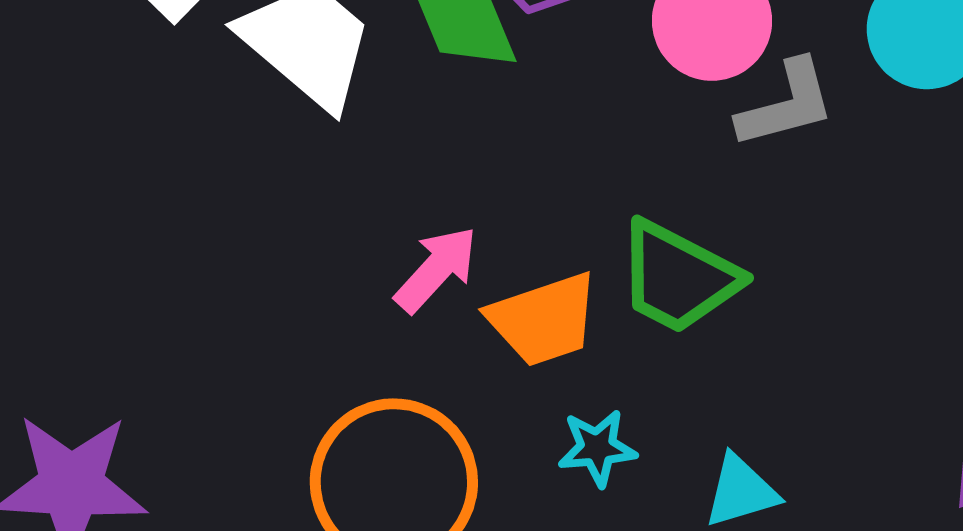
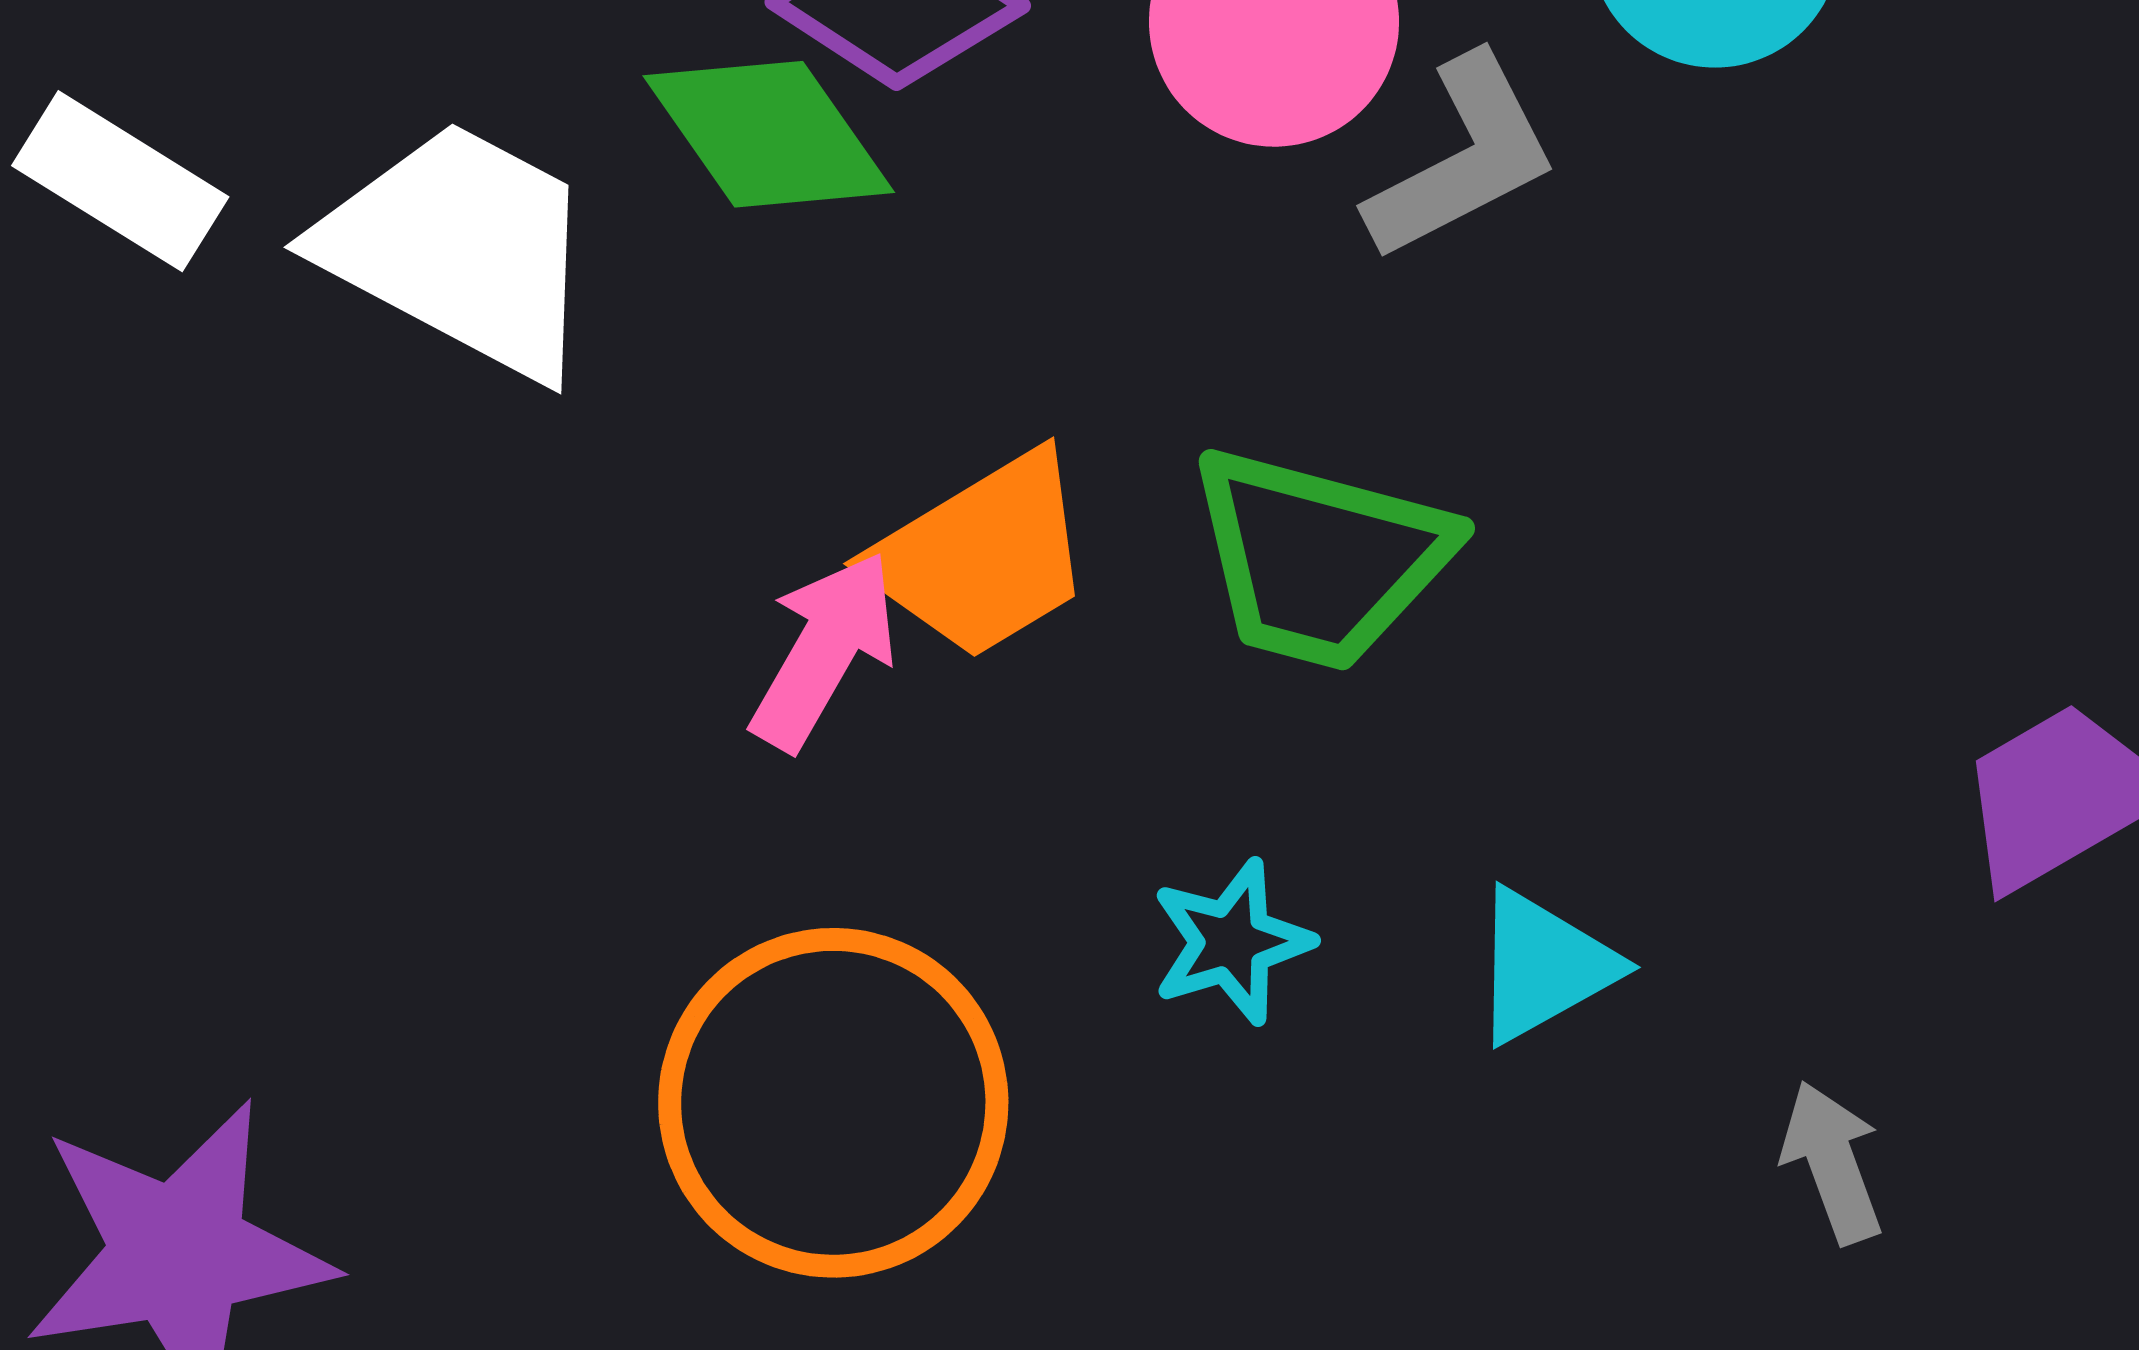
orange trapezoid: (544, 320) -> (982, 556), moved

